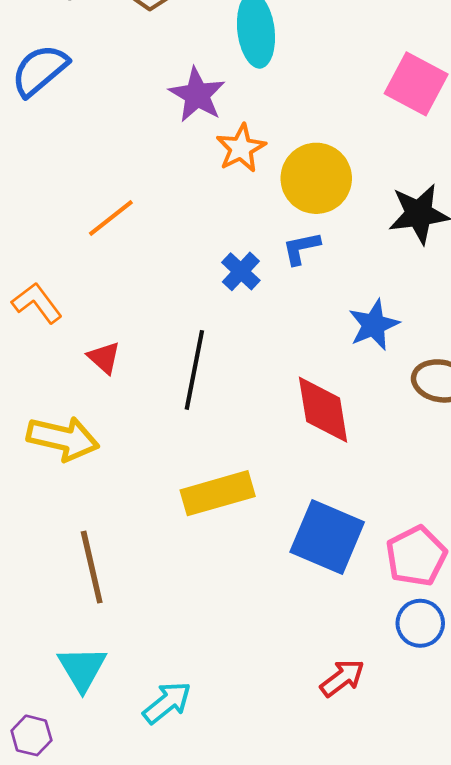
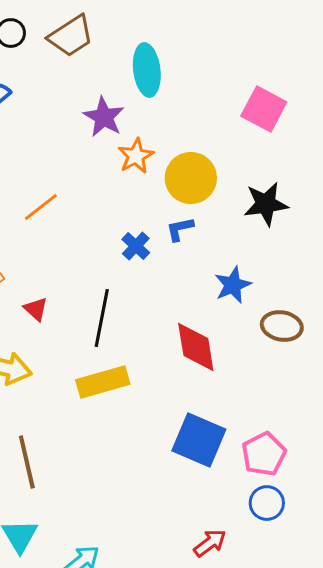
yellow rectangle: (218, 493) -> (103, 382), moved

